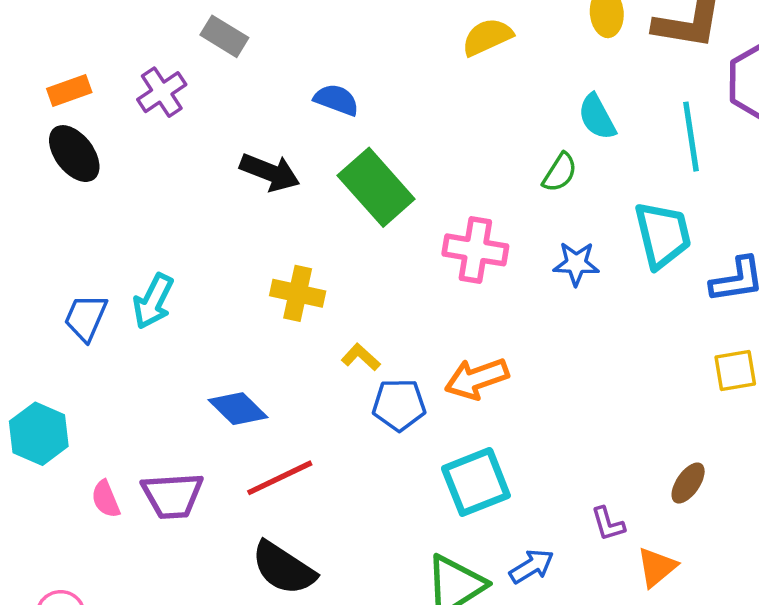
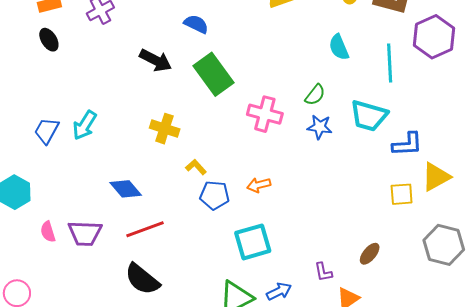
black ellipse: (74, 154) -> (49, 40), size x0.7
green semicircle: (560, 172) -> (315, 95), moved
cyan trapezoid: (663, 235) -> (369, 116), turned 114
orange arrow: (477, 379) -> (259, 185), size x0.7

